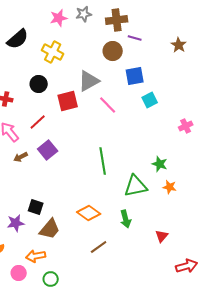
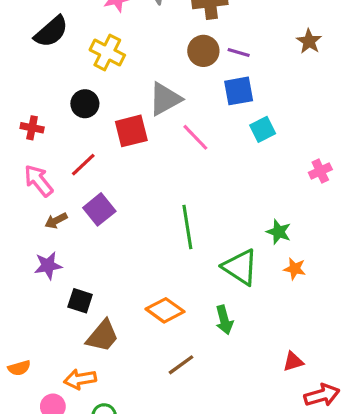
purple line: (135, 38) -> (239, 52), moved
green triangle: (136, 186) -> (240, 267), turned 45
purple star: (16, 223) -> (48, 265), moved
red triangle: (162, 236) -> (293, 362), moved, turned 32

